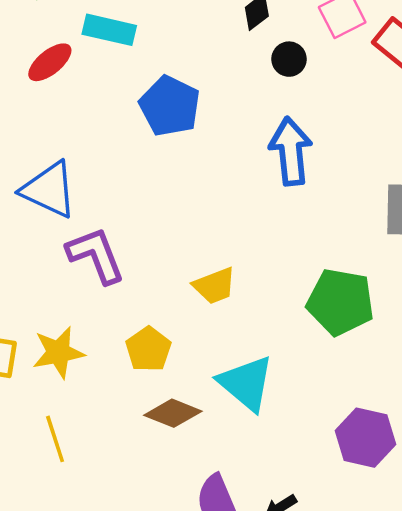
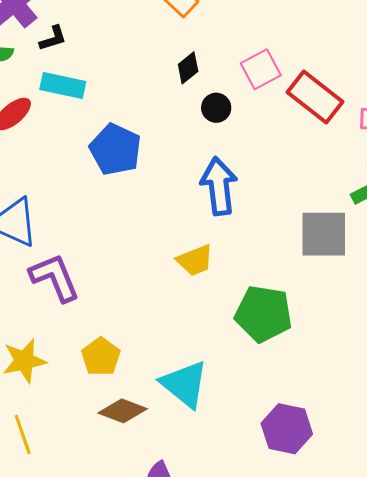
yellow trapezoid: (214, 286) -> (195, 260), moved

